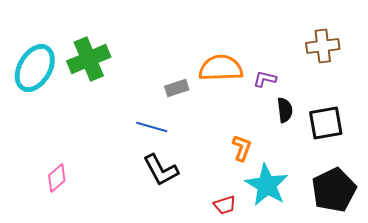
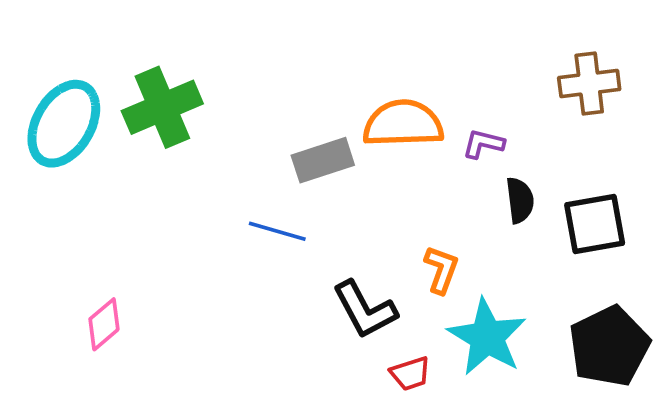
gray rectangle: (177, 88) -> (323, 160), size x1.4
black L-shape: (161, 170) -> (365, 310), moved

